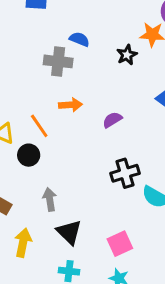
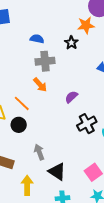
gray cross: (58, 61) -> (45, 61), moved
orange arrow: (71, 105) -> (40, 85), turned 63
purple semicircle: (112, 120) -> (71, 97), moved

